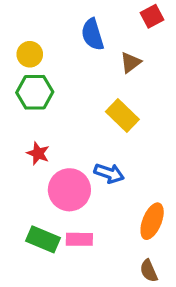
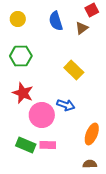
yellow circle: (30, 54) -> (18, 19), moved
brown triangle: (131, 63) -> (82, 28), moved
red star: (38, 153) -> (23, 93), size x1.5
brown semicircle: (149, 271) -> (90, 164), turned 112

